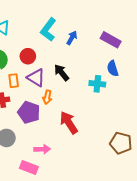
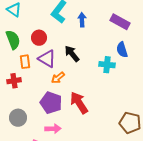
blue arrow: (72, 38) -> (82, 20), turned -32
orange arrow: (47, 97) -> (58, 78), turned 40
purple pentagon: (29, 112) -> (51, 103), moved

